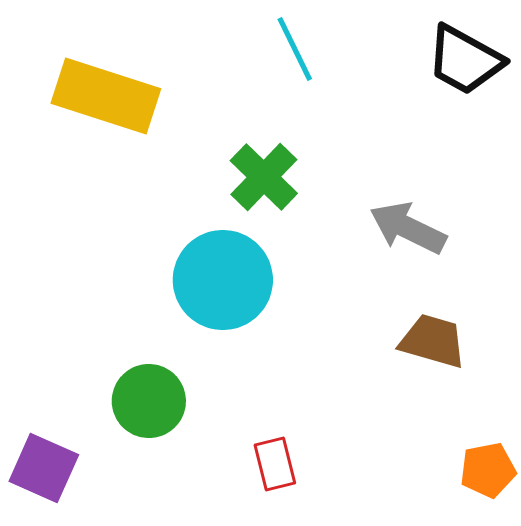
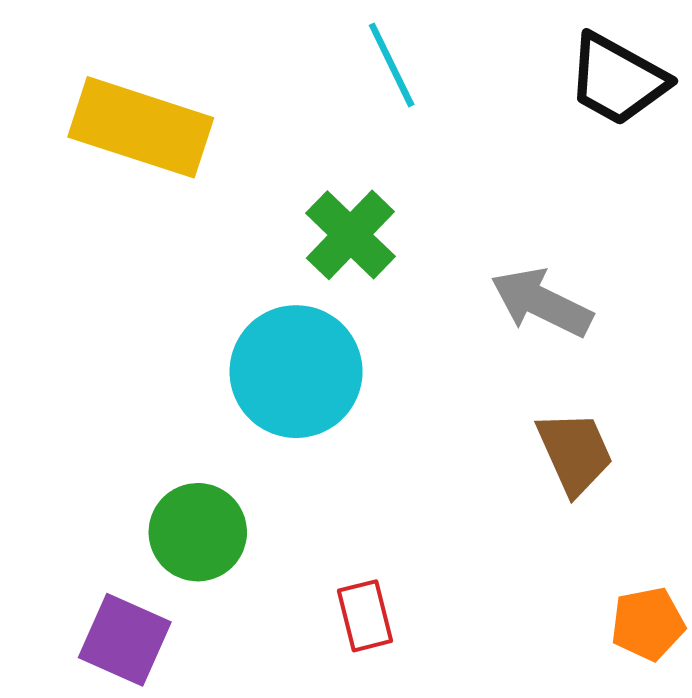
brown trapezoid: (433, 341) -> (575, 453), turned 50
purple square: (44, 468) -> (125, 640), moved

